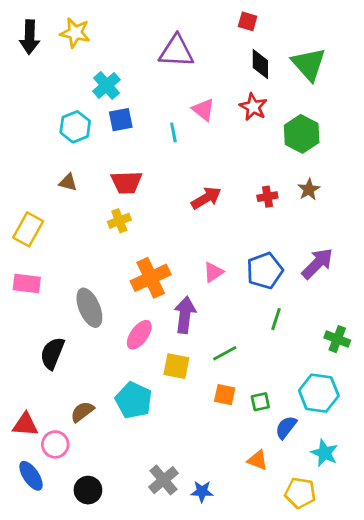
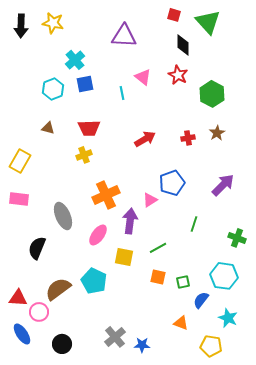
green triangle: (309, 64) -> (208, 22), moved
blue pentagon: (265, 271) -> (172, 183), moved
pink triangle: (213, 272) -> (150, 200), moved
brown semicircle: (82, 412) -> (58, 289), size x1.5

